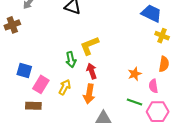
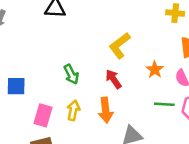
yellow L-shape: (89, 46) -> (120, 46), moved
blue square: (24, 71) -> (16, 86), moved
red arrow: (92, 71) -> (113, 79), moved

